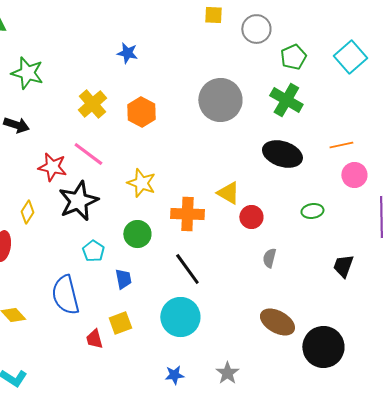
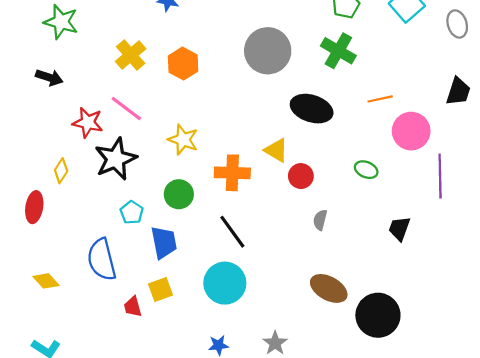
orange line: (341, 145) -> (380, 99), moved
black ellipse: (282, 154) -> (312, 109), moved
pink circle: (354, 175) -> (411, 131), size x1.4
green ellipse: (312, 211) -> (366, 170), turned 30
blue trapezoid: (123, 279) -> (164, 242), size x1.5

